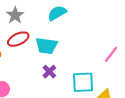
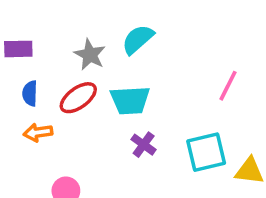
gray star: (15, 15) -> (90, 55), moved
pink line: (111, 54) -> (228, 86), moved

